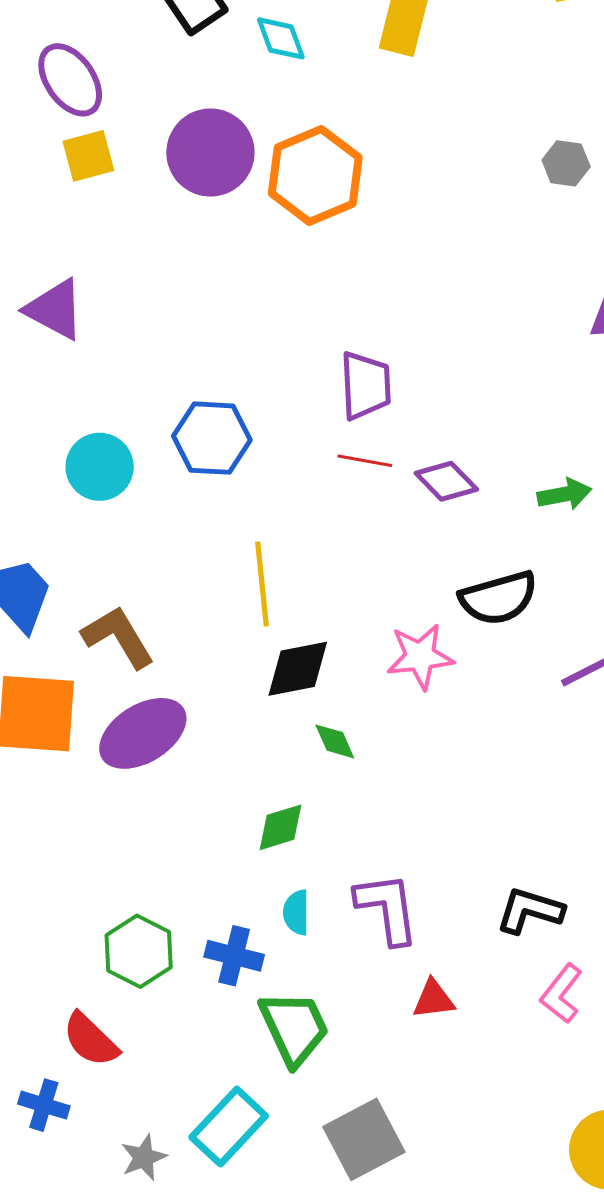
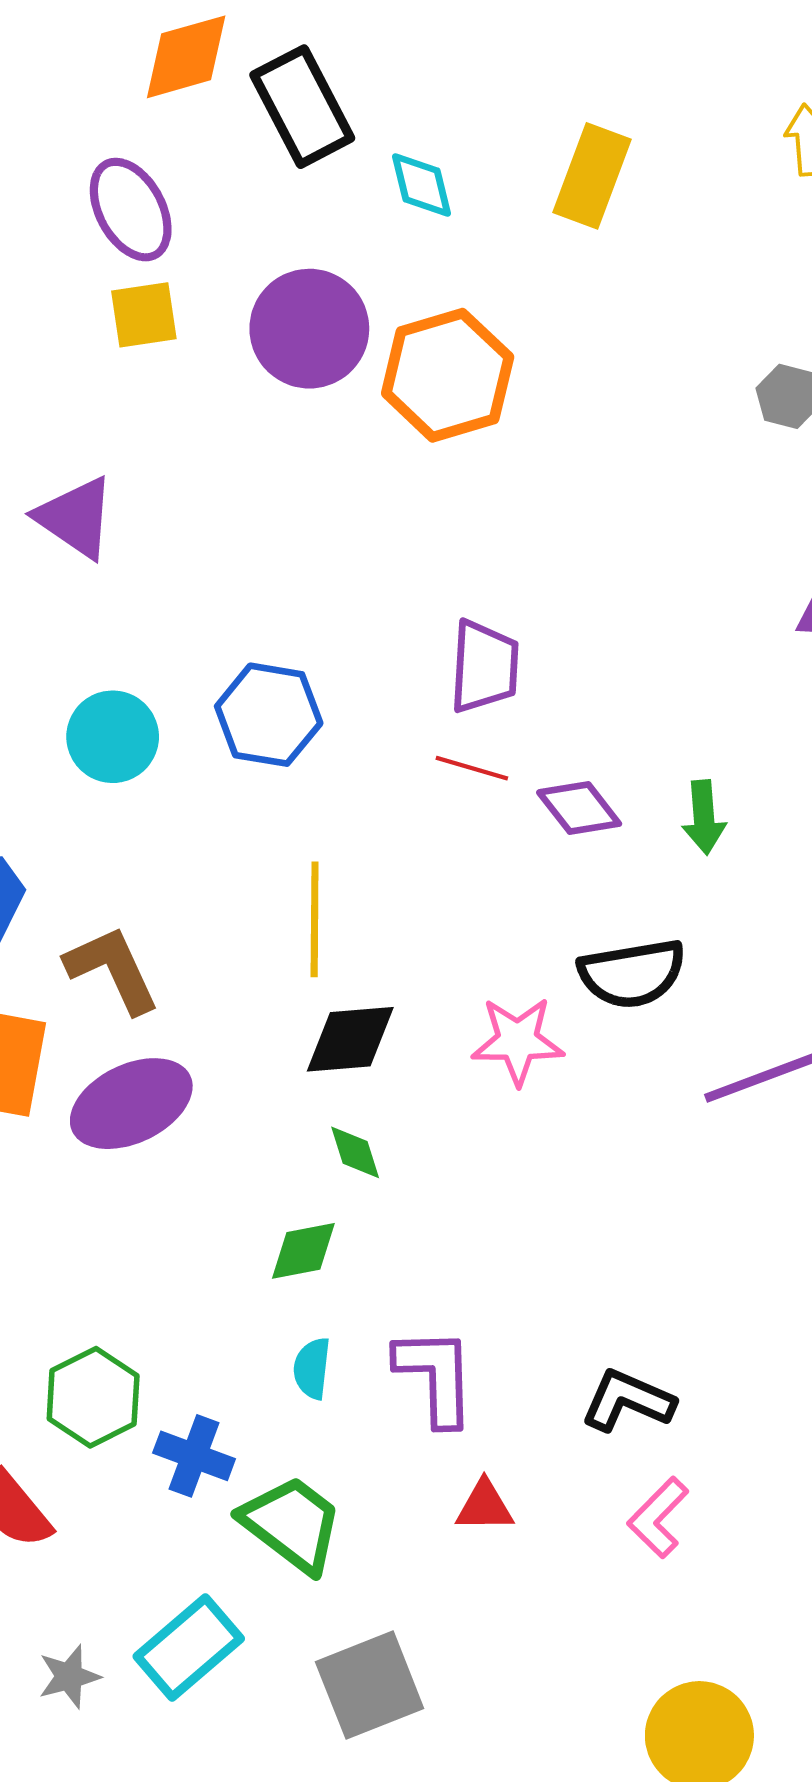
green arrow: (565, 494) -> (704, 817), moved, turned 90
green diamond: (335, 741) -> (355, 1152), moved
blue cross: (234, 956) -> (194, 1456), moved
green trapezoid: (294, 1028) -> (292, 1524), turned -34

